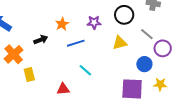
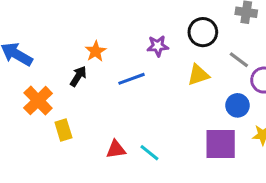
orange star: (62, 24) -> (96, 51), moved
black arrow: (41, 40) -> (78, 76), turned -32
cyan line: (85, 70) -> (149, 153), moved

